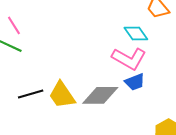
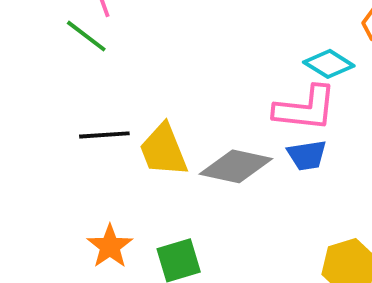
cyan diamond: (136, 33) -> (329, 64), turned -35
pink L-shape: (129, 59) -> (305, 109), turned -36

